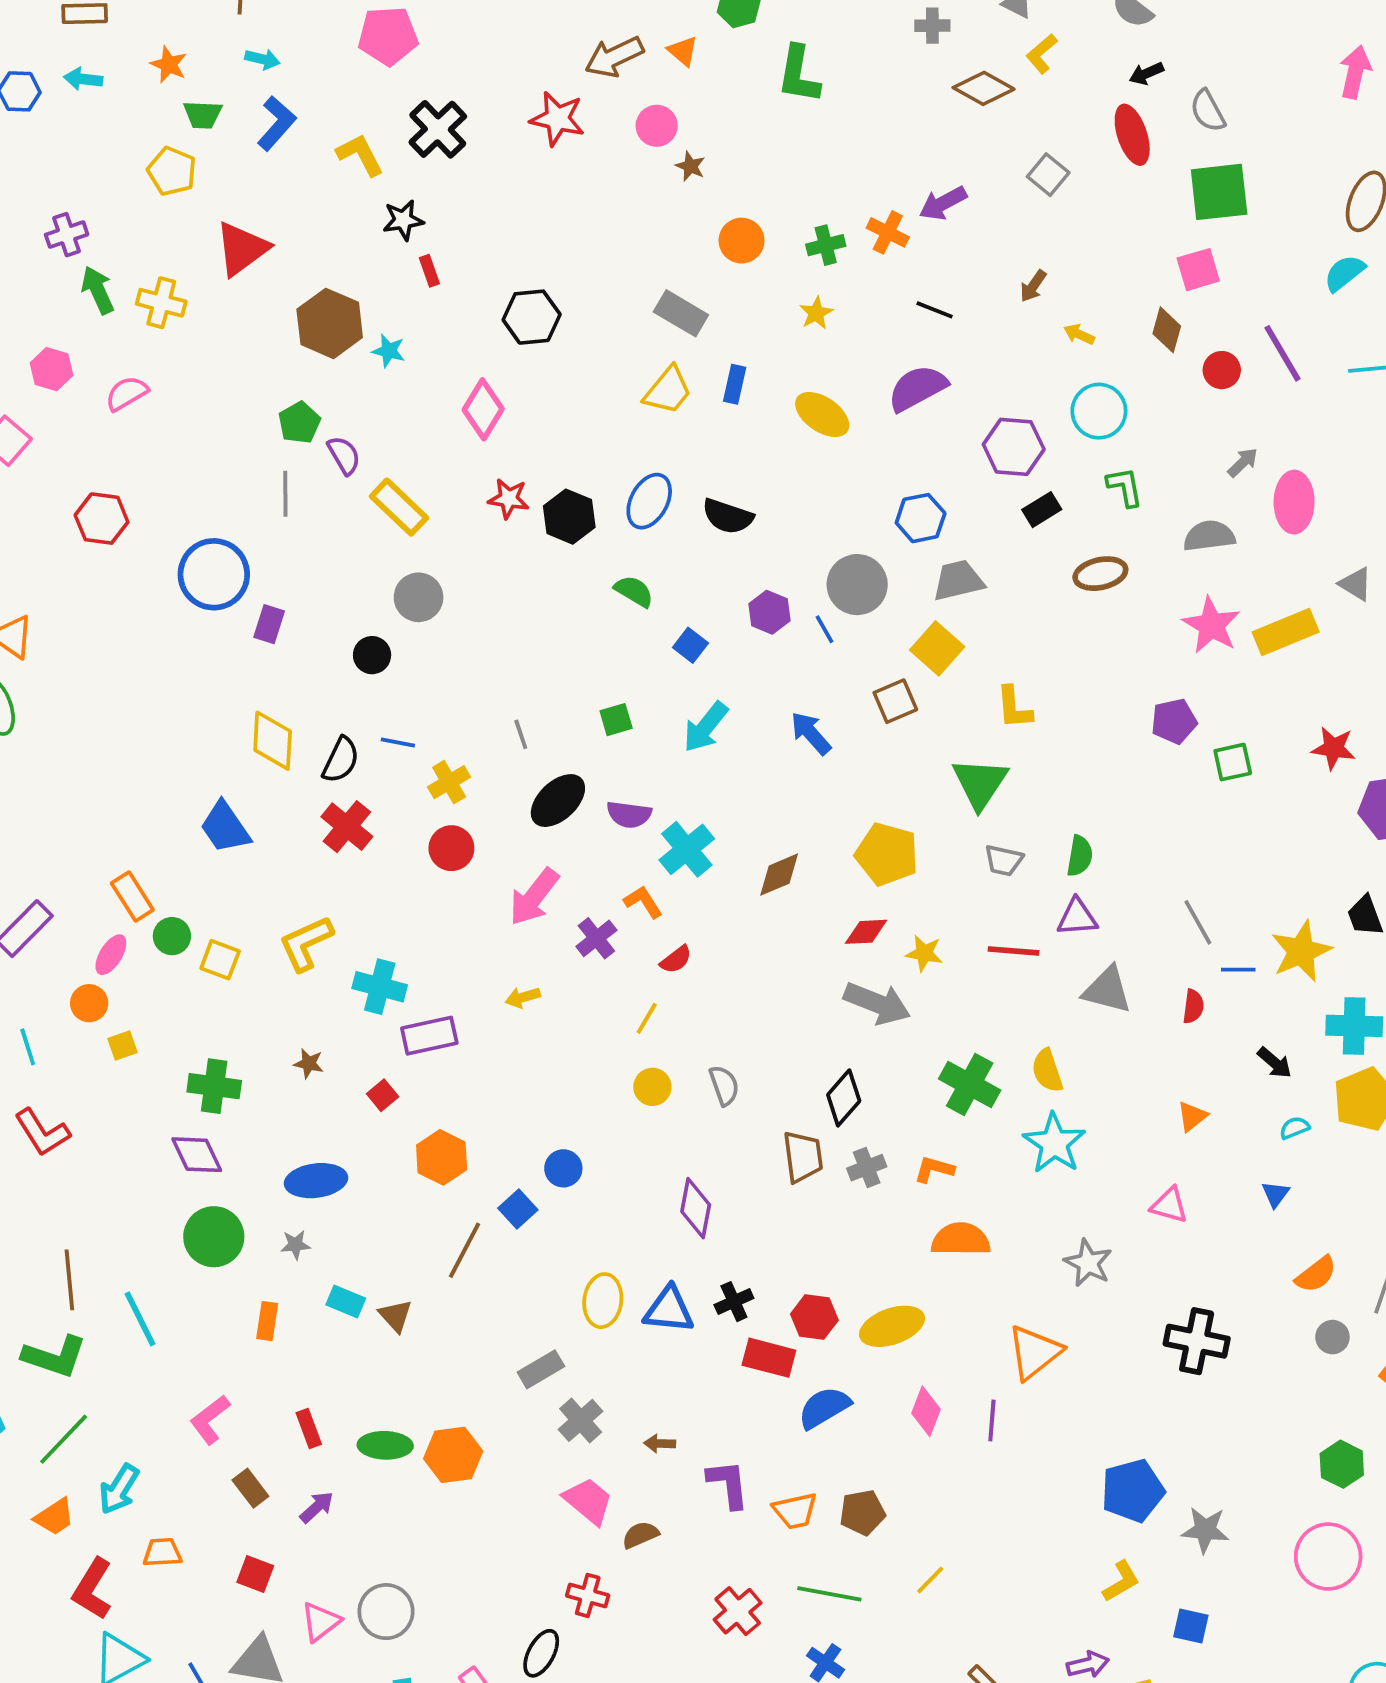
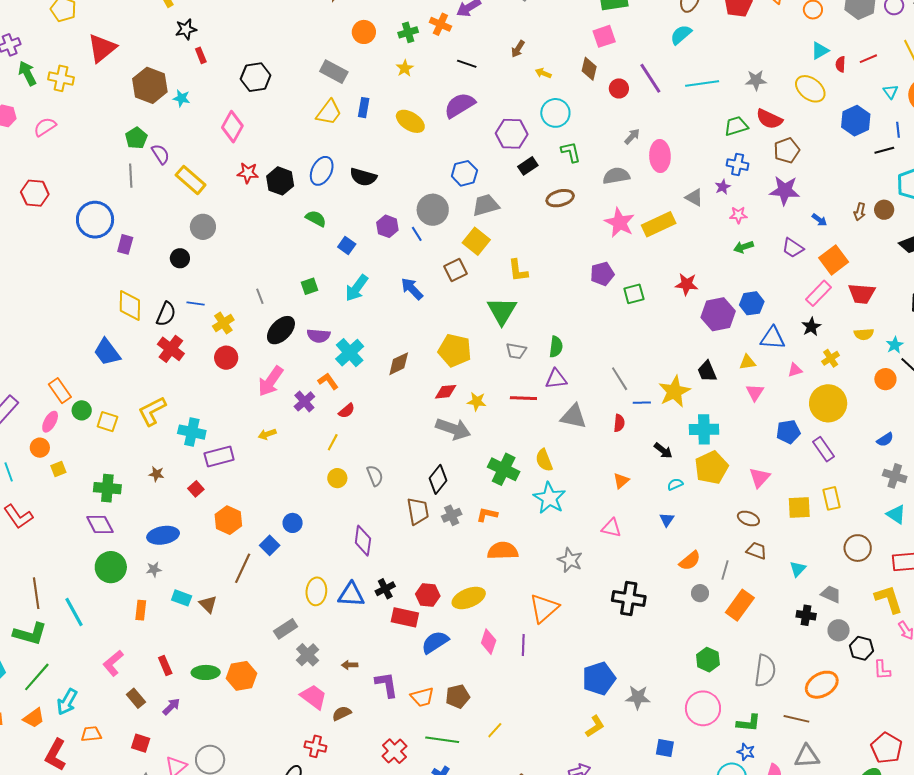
blue square: (1191, 1626) -> (665, 748), moved

